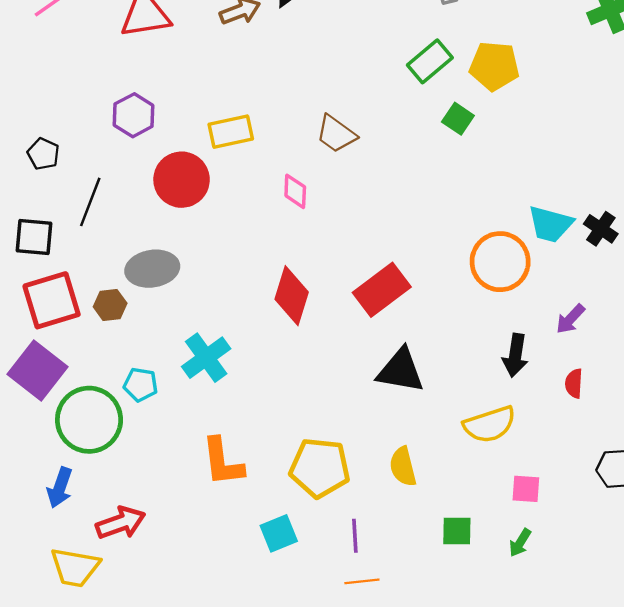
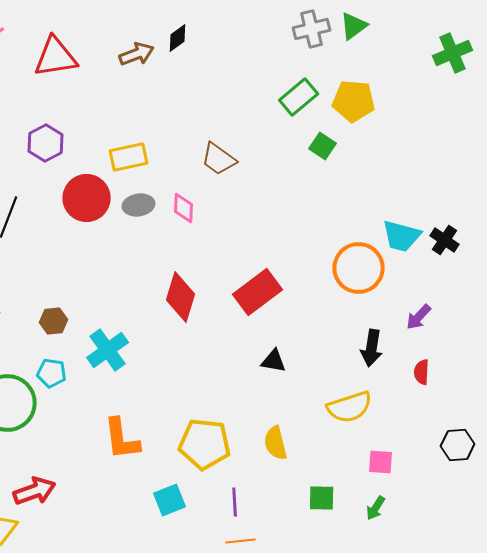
gray ellipse: (152, 269) -> (139, 205), moved, size x0.7
brown hexagon: (110, 305) -> (54, 321), moved
black triangle: (401, 371) -> (274, 361), size x0.6

